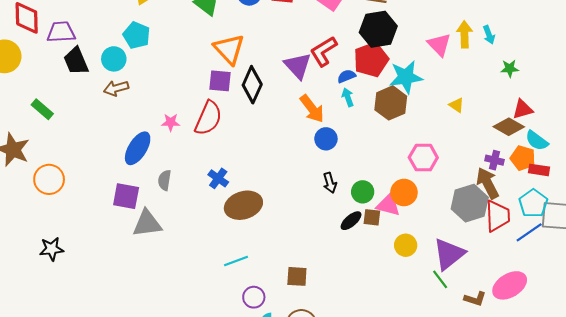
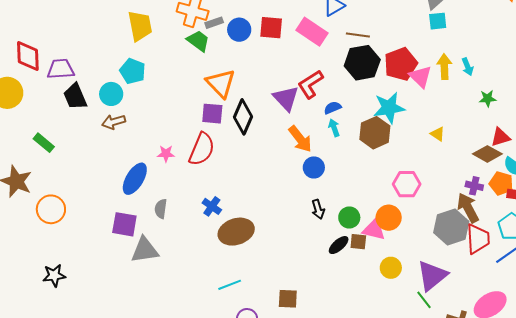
red pentagon: (371, 60) -> (401, 64), moved

